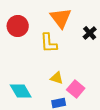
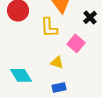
pink square: (76, 89) -> (76, 43), moved

